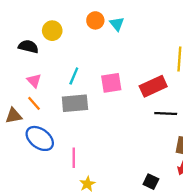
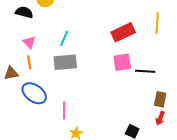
pink square: (111, 83) -> (122, 62), moved
red rectangle: (153, 86) -> (123, 32), moved
orange line: (34, 103) -> (29, 62), turned 32

